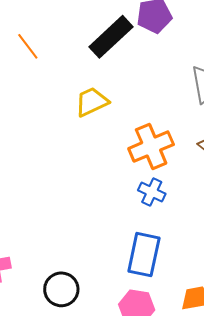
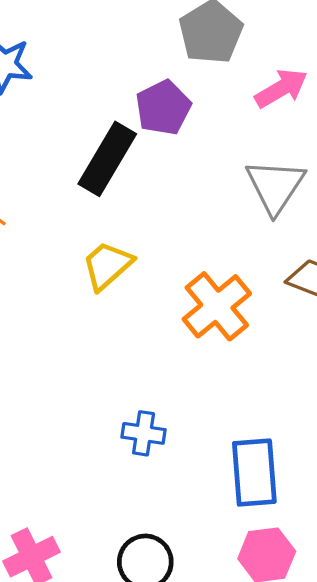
blue cross: (152, 192) -> (144, 433), moved

